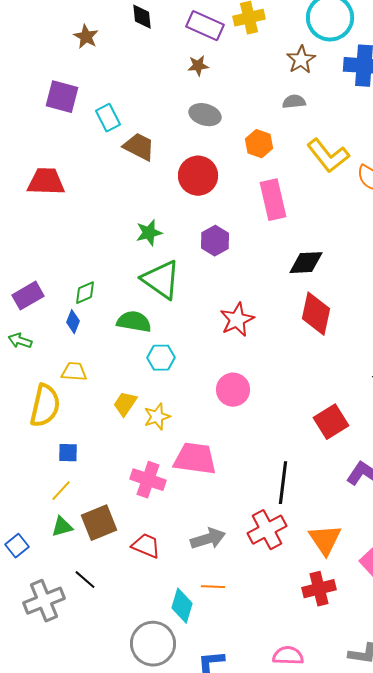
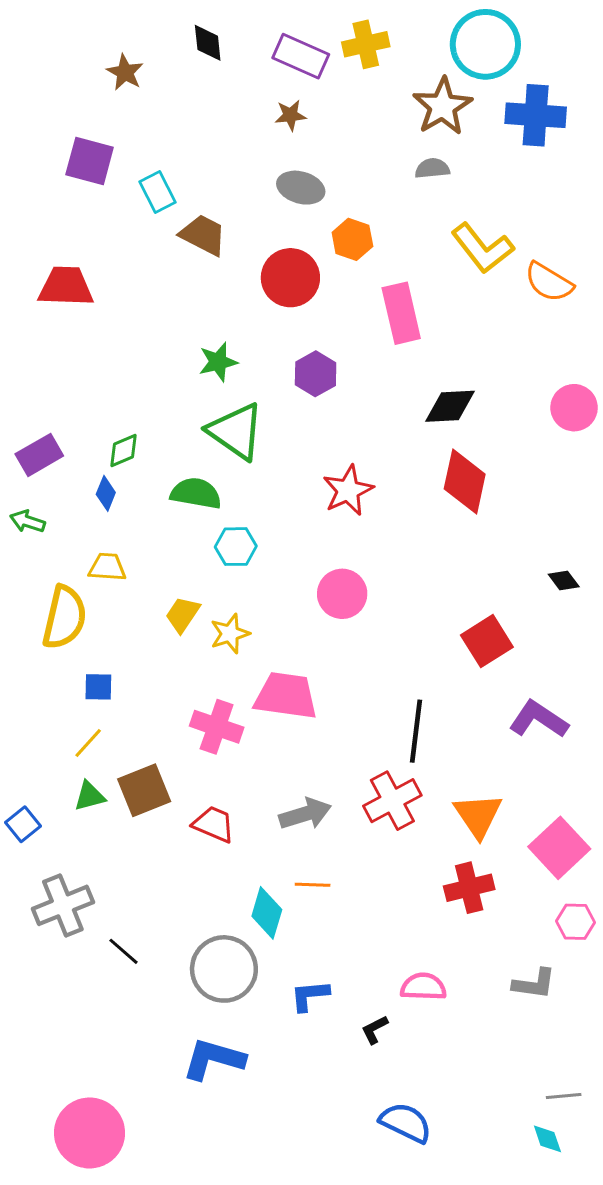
brown star: (301, 60) -> (443, 106), size x1.4
orange hexagon: (259, 144) -> (352, 239), moved
black line: (85, 580) -> (124, 951), moved

